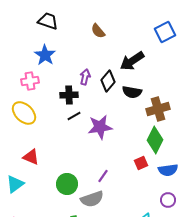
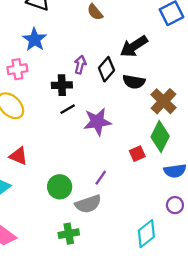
brown cross: (158, 109) -> (164, 101), turned -30
red square: (141, 163) -> (137, 154), moved

